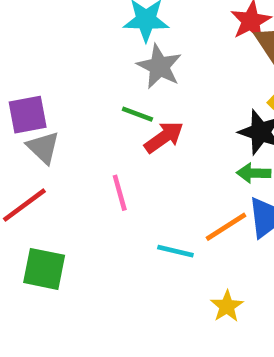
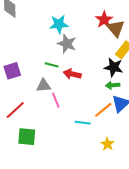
green line: (137, 114) -> (52, 65), moved
red arrow: (164, 137) -> (72, 74), turned -126
gray triangle: (43, 148) -> (44, 86), moved, turned -42

